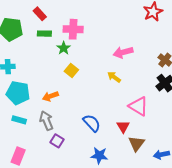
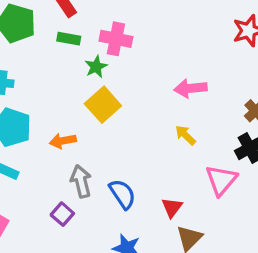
yellow square: (71, 70) -> (103, 105), size x1.5
yellow arrow: (114, 77) -> (185, 135), moved
pink triangle: (138, 106) -> (221, 180), moved, turned 30
gray arrow: (46, 121) -> (81, 181), moved

